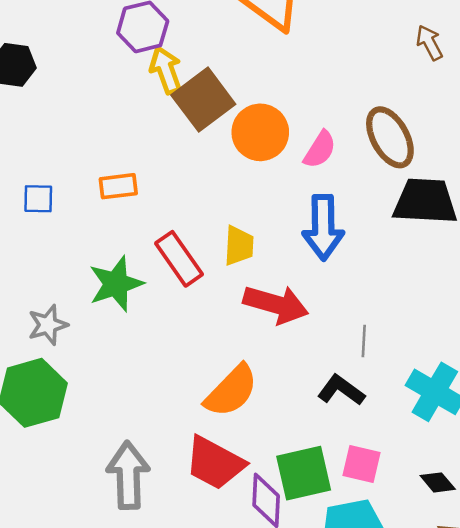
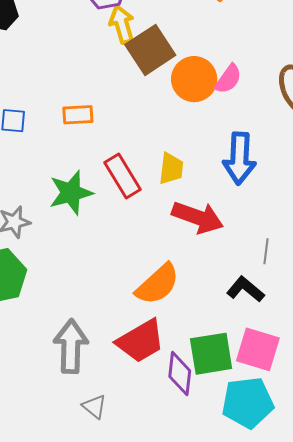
pink semicircle: (320, 150) -> (228, 79), moved
red trapezoid: (215, 463) -> (141, 341), turned -62
pink square: (361, 464) -> (258, 349), size x1.4

